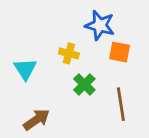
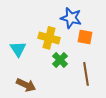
yellow cross: (69, 53) -> (49, 38), size x1.5
brown arrow: (37, 120) -> (26, 85), turned 60

